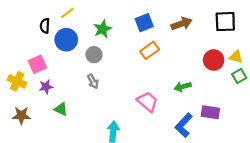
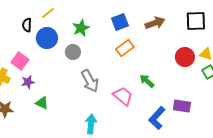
pink square: (37, 64) -> (20, 61), turned -30
gray arrow: (93, 81) -> (90, 81), moved, size x1.6
green arrow: (183, 87) -> (147, 81), moved, turned 56

